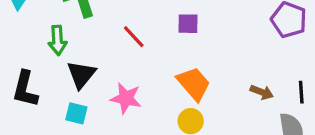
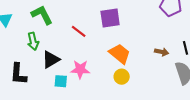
purple square: (188, 24) -> (110, 18), size x1.5
black triangle: (81, 75) -> (51, 60), turned 30
cyan square: (76, 113) -> (61, 81), moved

